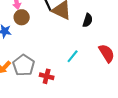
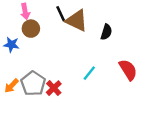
red cross: (47, 76) -> (54, 88), moved, turned 32

